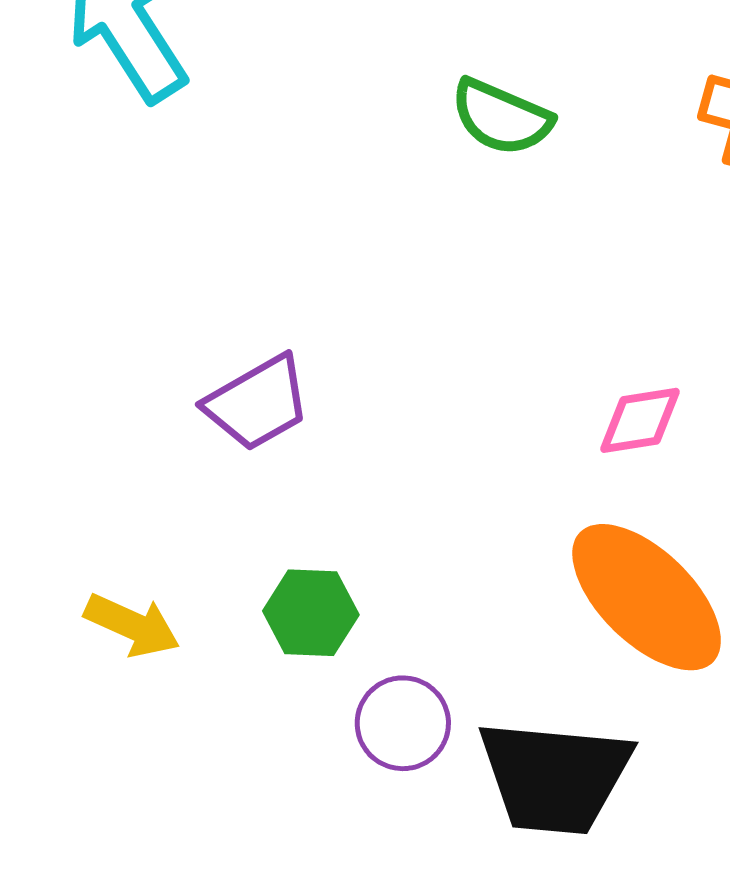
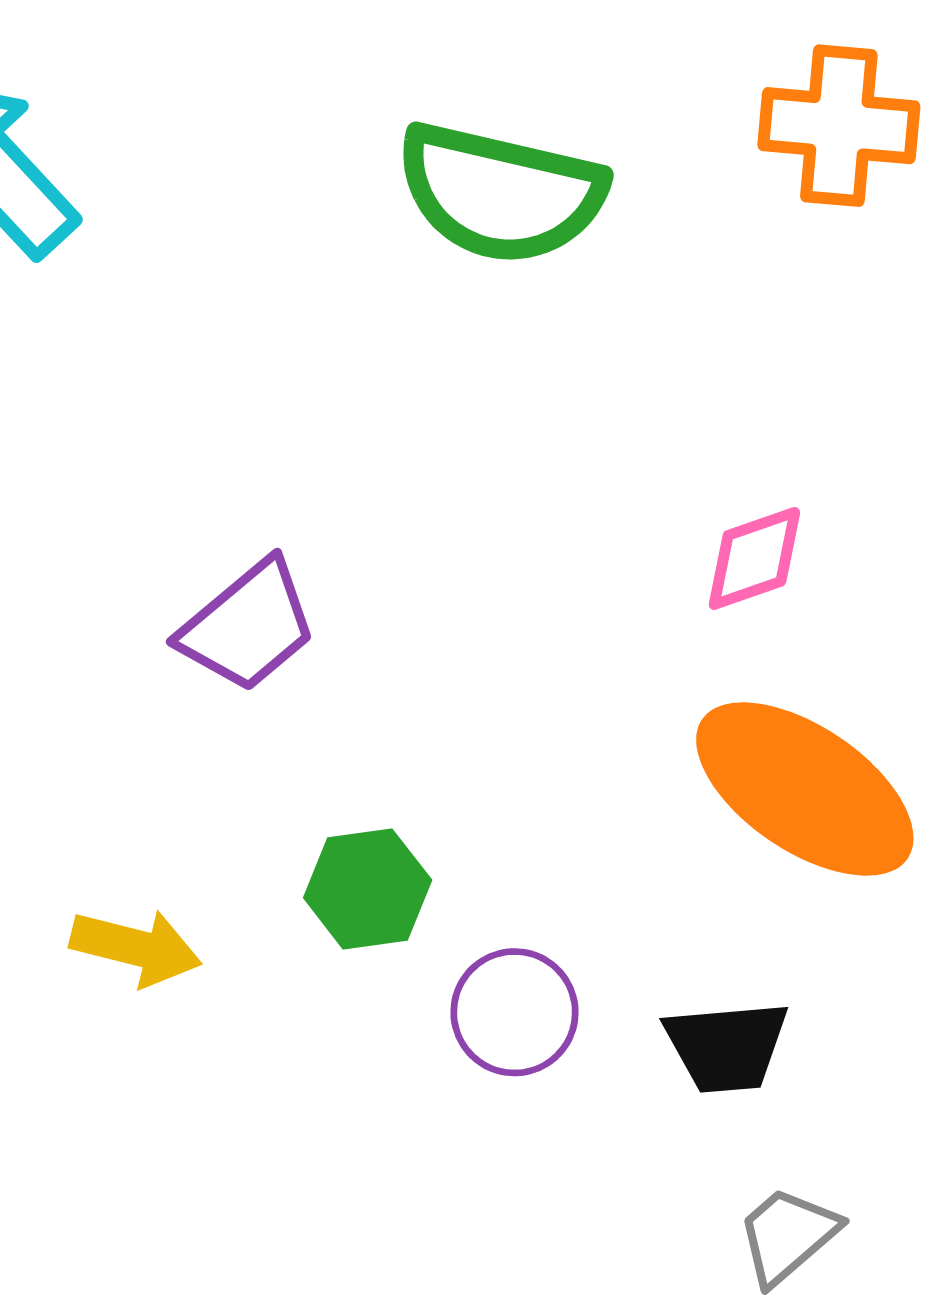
green semicircle: (501, 117) -> (501, 193), size x1.5
black trapezoid: (555, 777) -> (727, 1047), size x0.6

